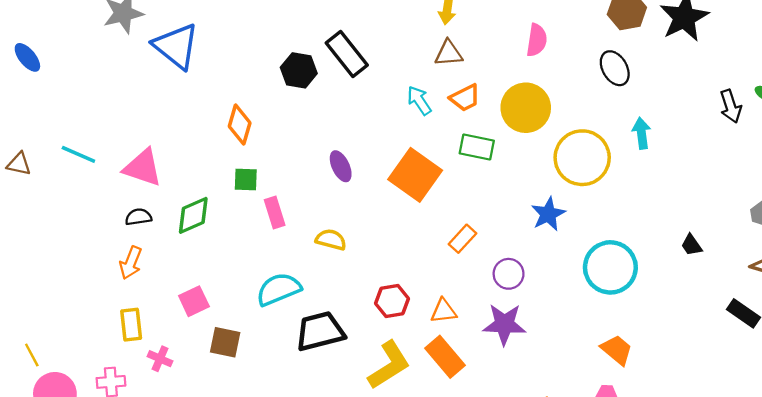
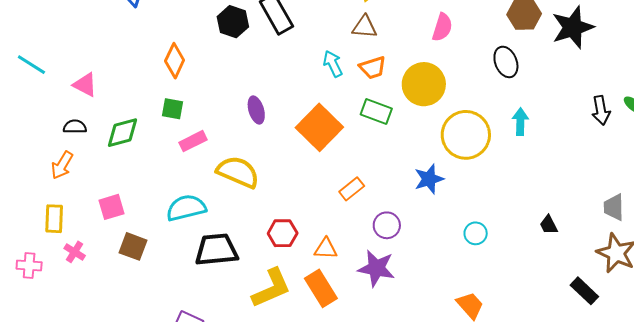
pink triangle: (143, 168) -> (85, 85), size x0.7
pink rectangle: (275, 213) -> (193, 141), turned 72
yellow semicircle: (331, 240) -> (238, 172), size x1.6
cyan circle: (610, 267) -> (476, 233), size x0.5

